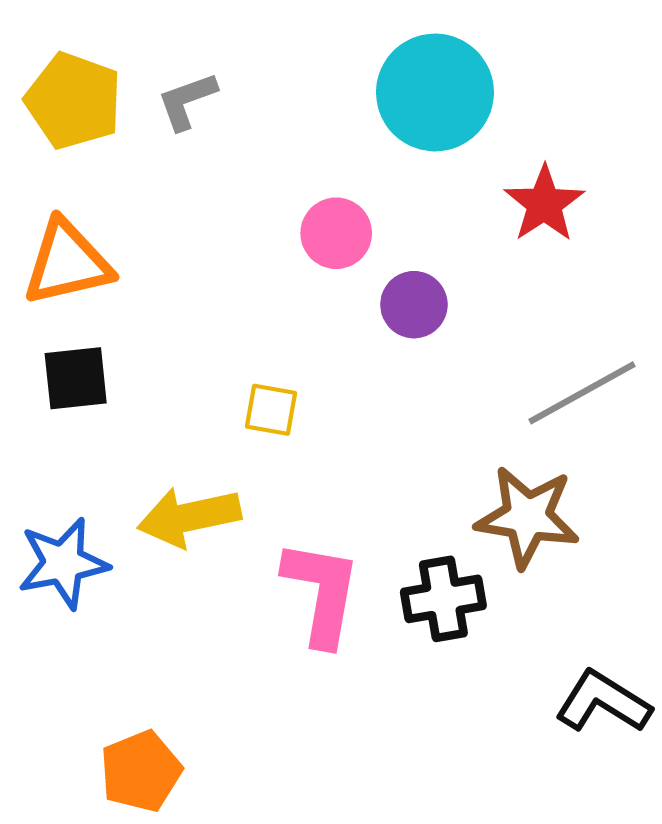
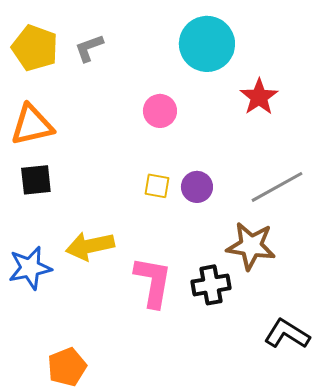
purple circle: (414, 305) -> (197, 187), moved
yellow square: (271, 410) -> (157, 186), moved

